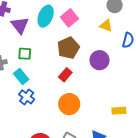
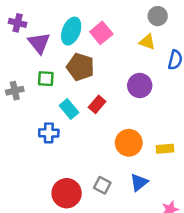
brown pentagon: (68, 48) -> (80, 67), moved, turned -30
cyan rectangle: (21, 76) -> (69, 109), moved
blue cross: (27, 97) -> (49, 133), turned -35
orange circle: (69, 104) -> (129, 143), moved

